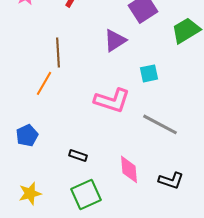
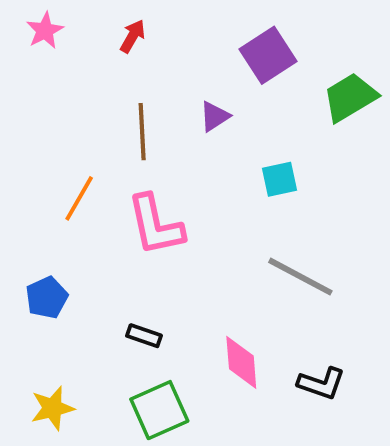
purple triangle: (115, 40) -> (215, 116), size x0.7
brown line: (58, 52) -> (142, 132), moved
pink L-shape: (112, 100) -> (155, 225), moved, turned 60

